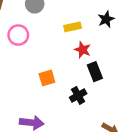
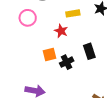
red star: (82, 50) -> (61, 31), moved
black cross: (78, 95) -> (67, 62), moved

